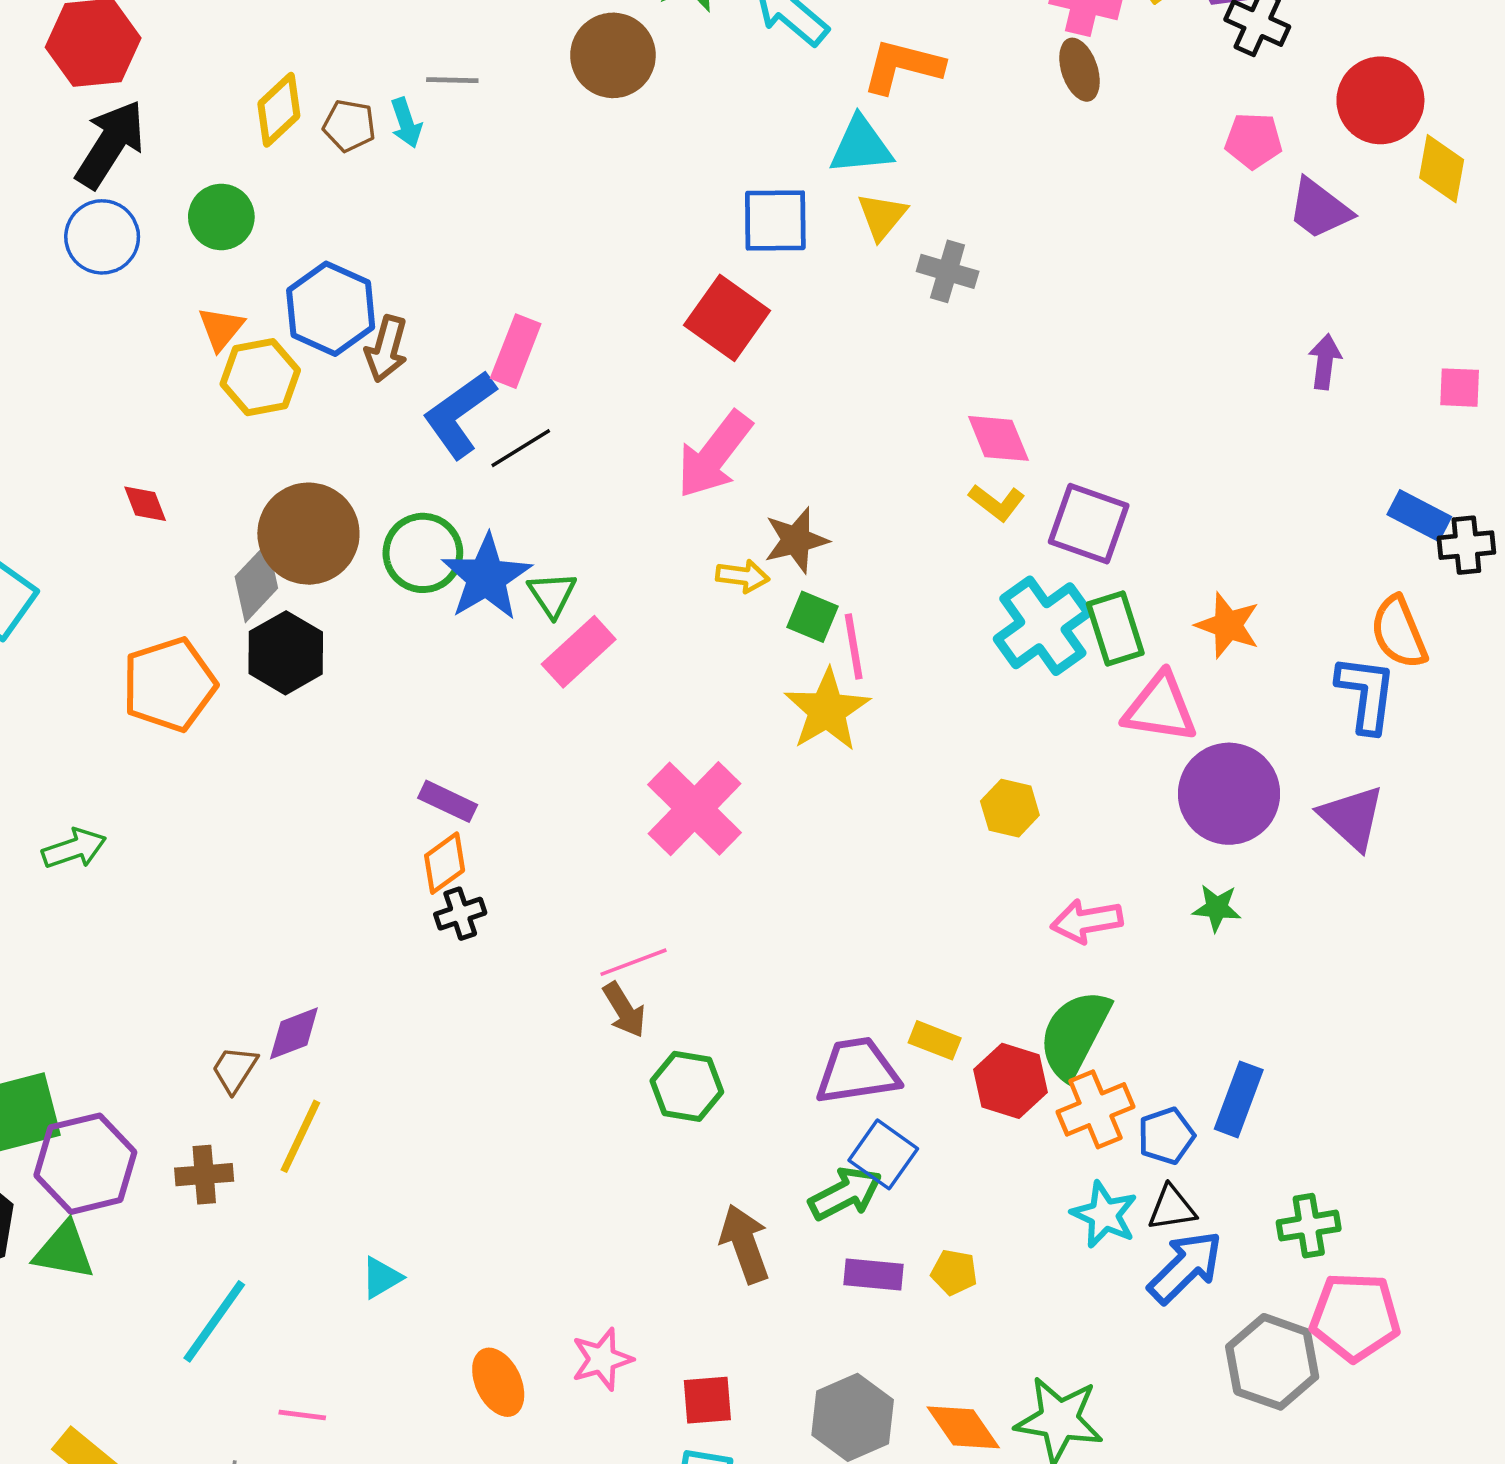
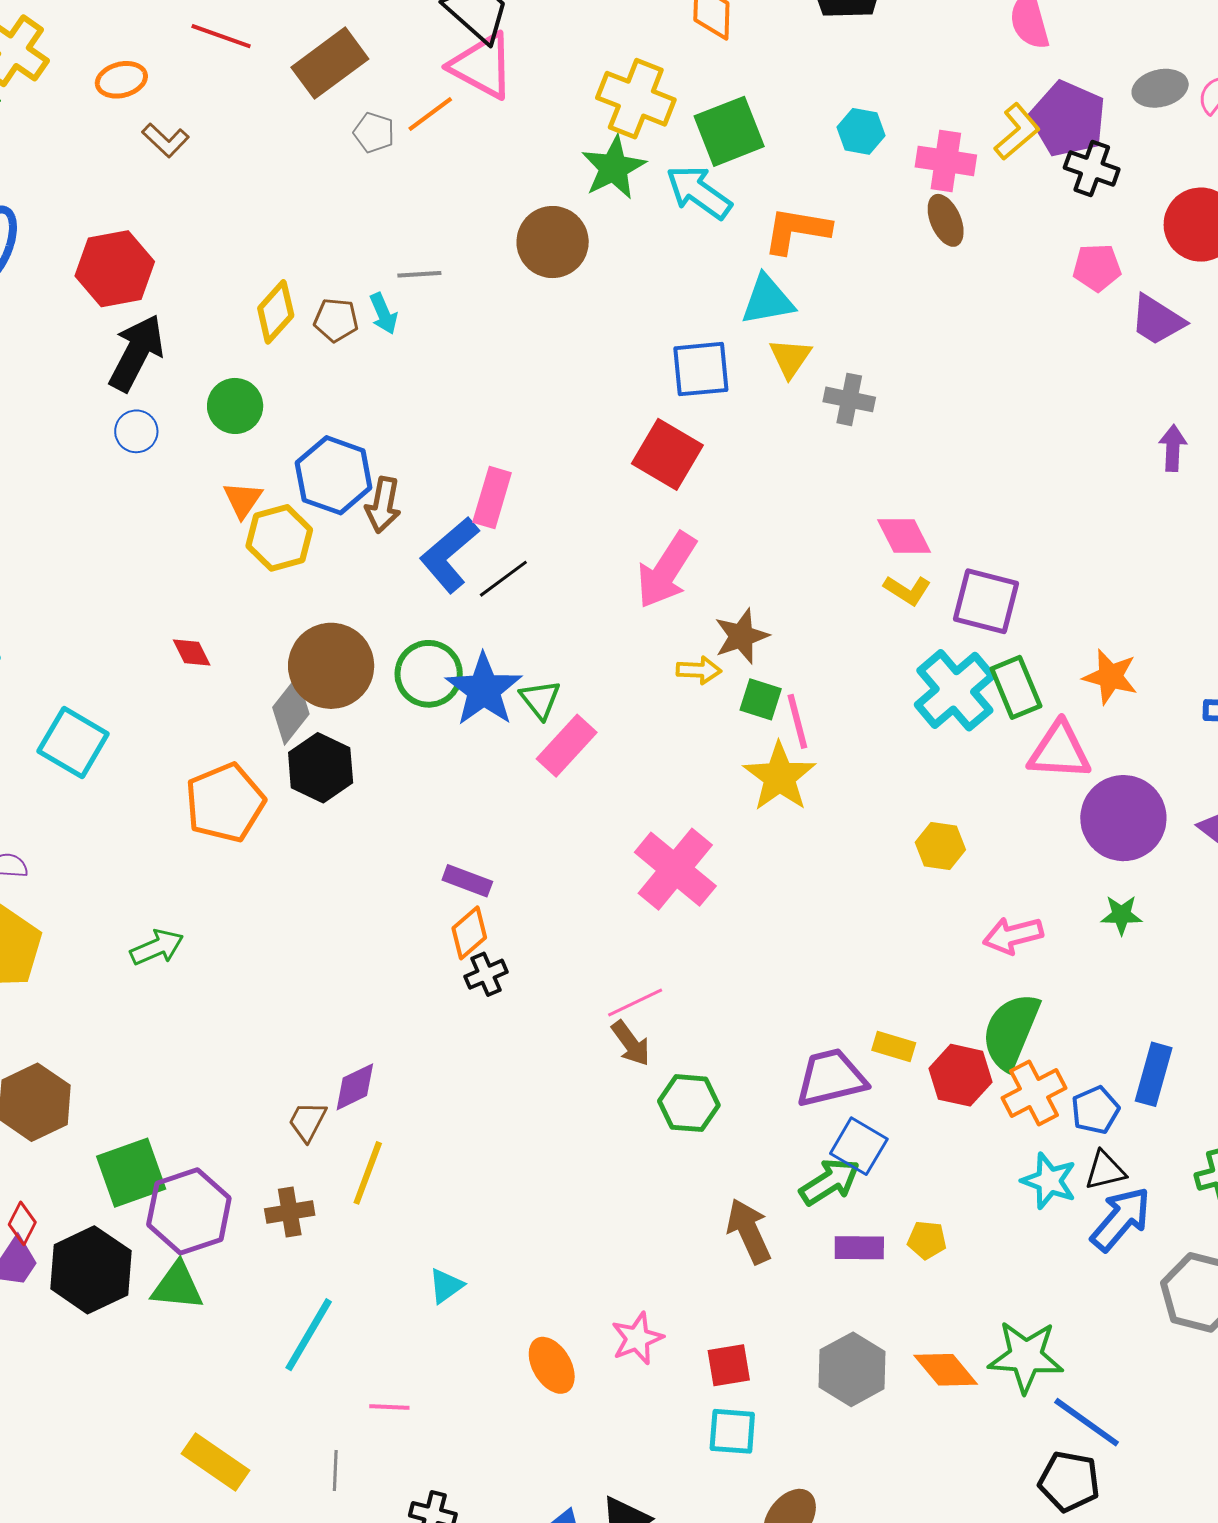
blue circle: (102, 237) -> (136, 431), size x0.7

